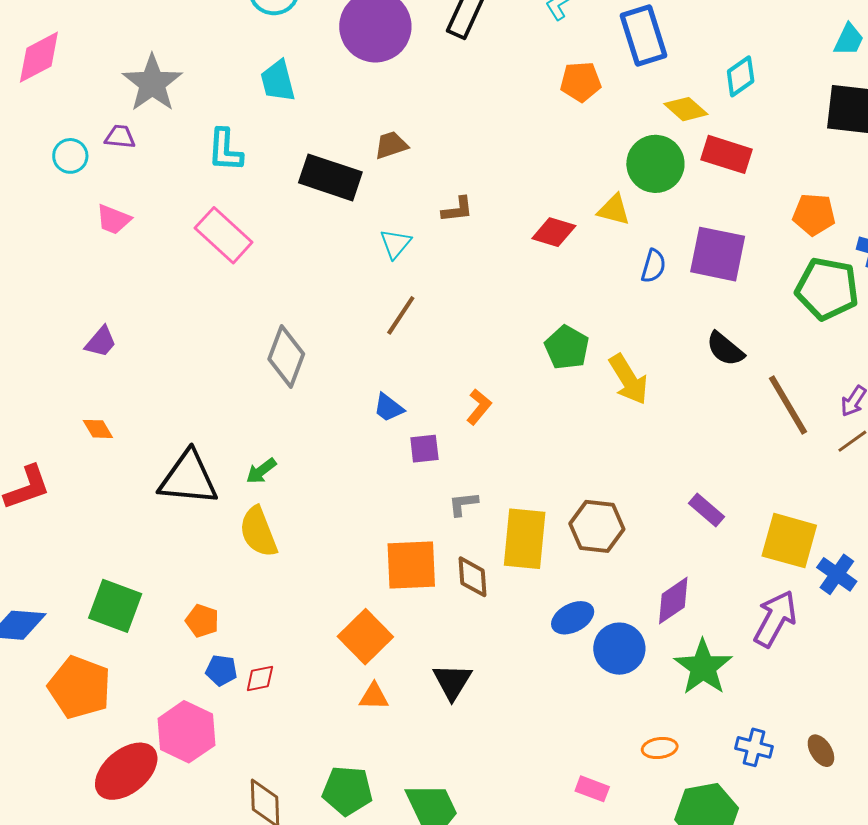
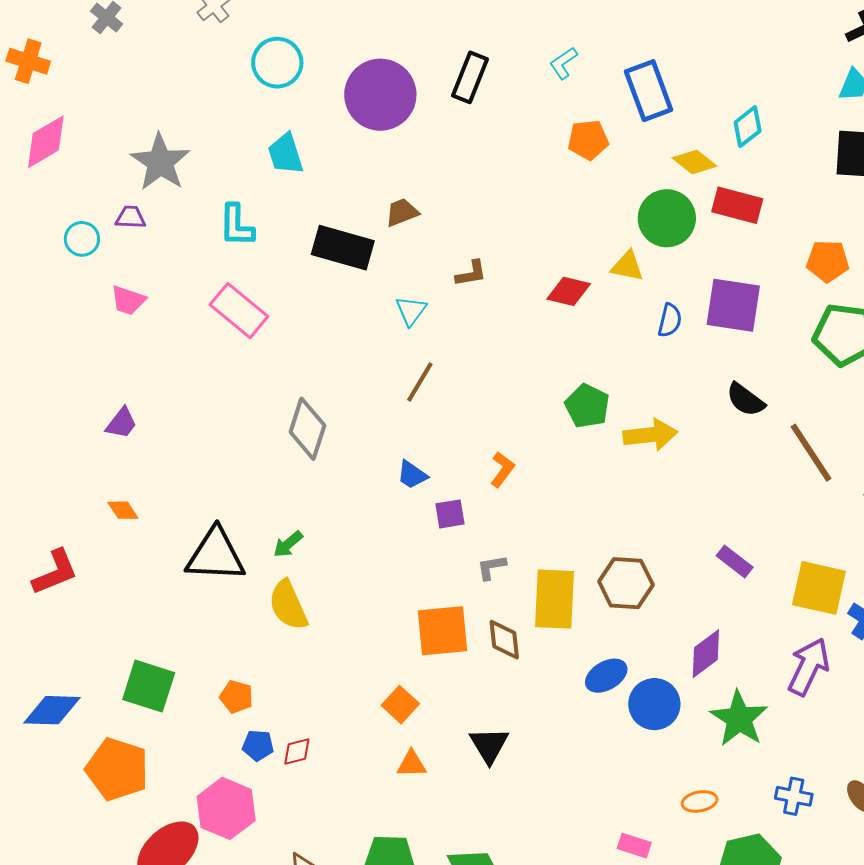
yellow arrow: (628, 379) -> (650, 435), turned -62
orange square: (365, 637) -> (400, 705), size x0.7

